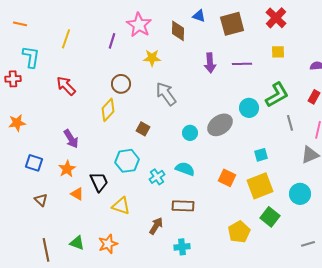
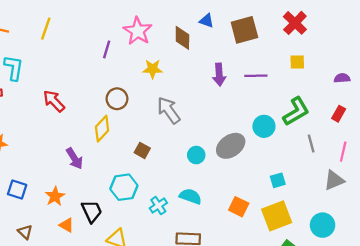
yellow line: (66, 39) -> (46, 29), moved
purple arrow: (71, 139) -> (74, 158), moved

